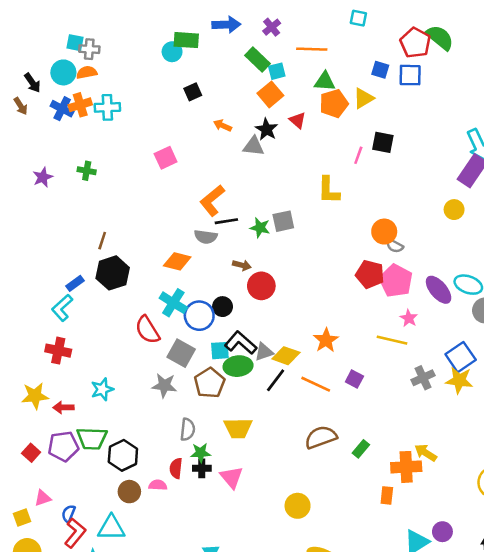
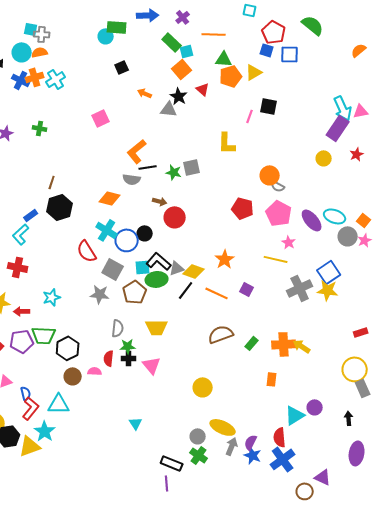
red pentagon: (415, 43) -> (274, 32), moved
cyan cross: (107, 107) -> (56, 79), turned -30
red pentagon: (370, 274) -> (243, 208), moved
gray cross: (423, 378) -> (300, 288), size x1.4
orange cross: (406, 467) -> (284, 344), moved
blue semicircle: (69, 514) -> (26, 393), turned 144

